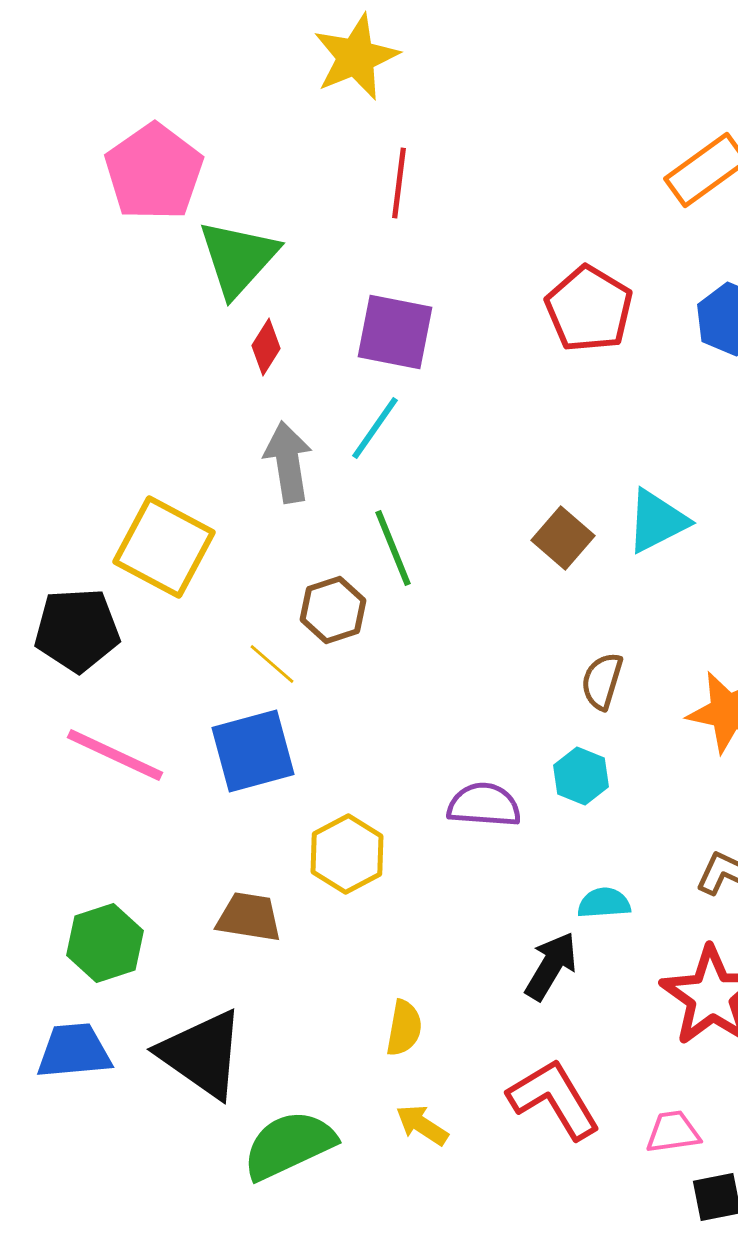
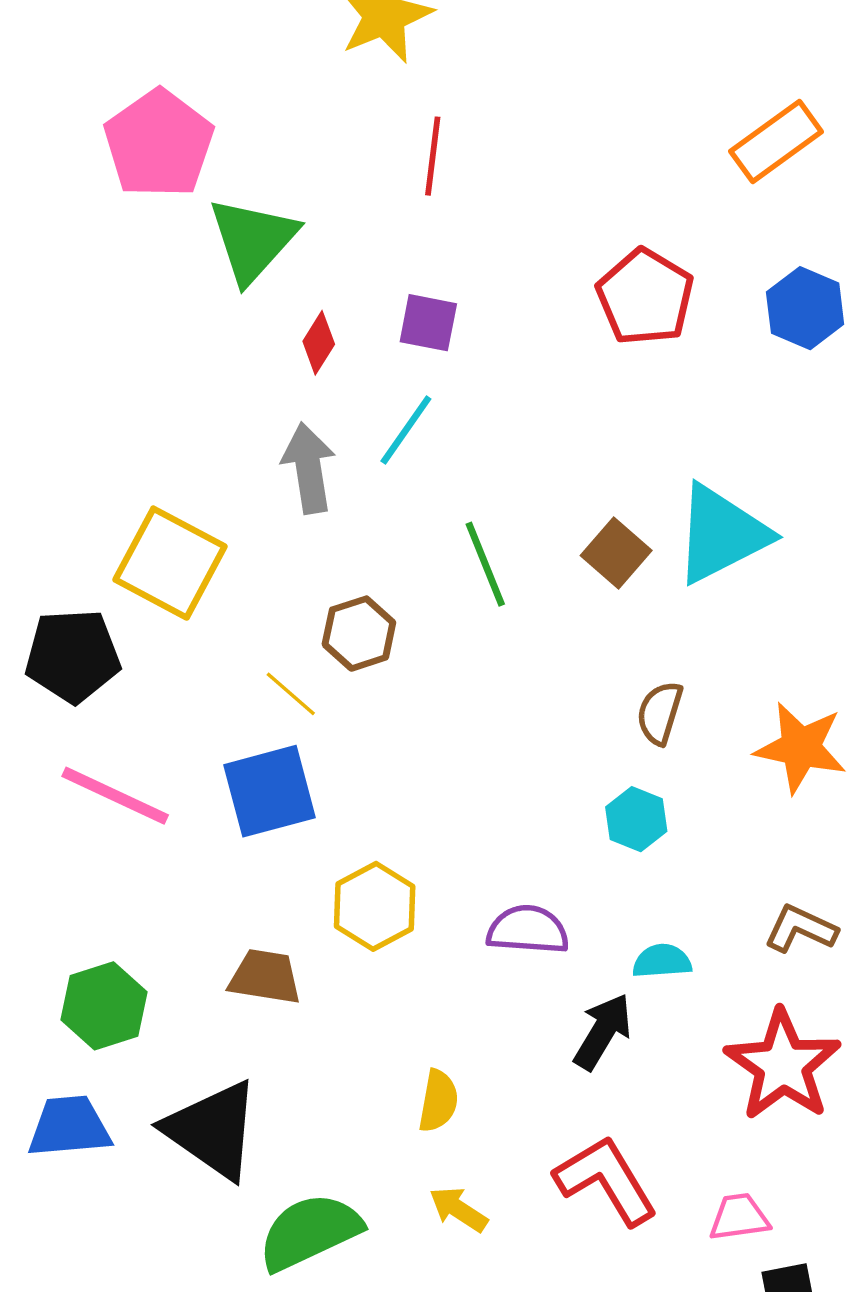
purple square: (395, 332) -> (428, 323), size x0.7
red diamond: (266, 347) -> (319, 343), moved
cyan triangle: (657, 521) -> (721, 534), size x1.4
green line: (393, 548) -> (485, 564), moved
purple semicircle: (484, 805) -> (528, 930), moved

